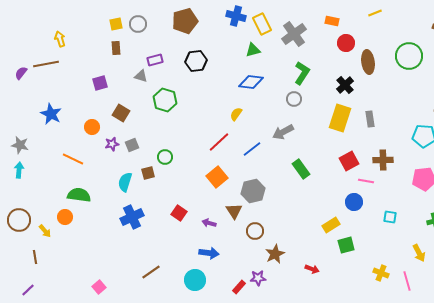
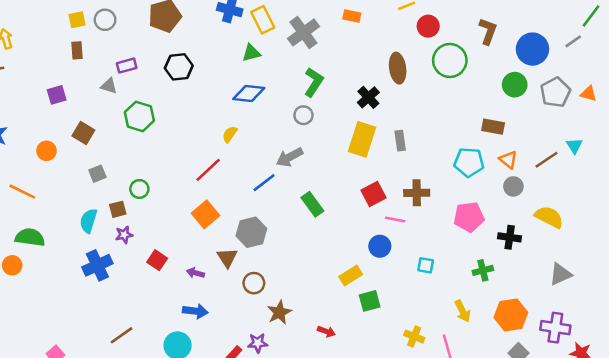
red circle: (346, 43) -> (428, 26), moved
purple star: (112, 144) -> (124, 235), moved
blue line: (252, 149) -> (264, 183), moved

